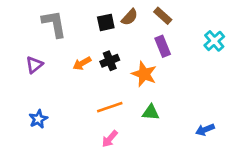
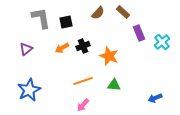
black square: (106, 22) -> (66, 22), moved
cyan cross: (214, 41) -> (162, 42), moved
purple rectangle: (163, 46) -> (139, 33), moved
blue star: (38, 119) -> (29, 90), size x1.6

